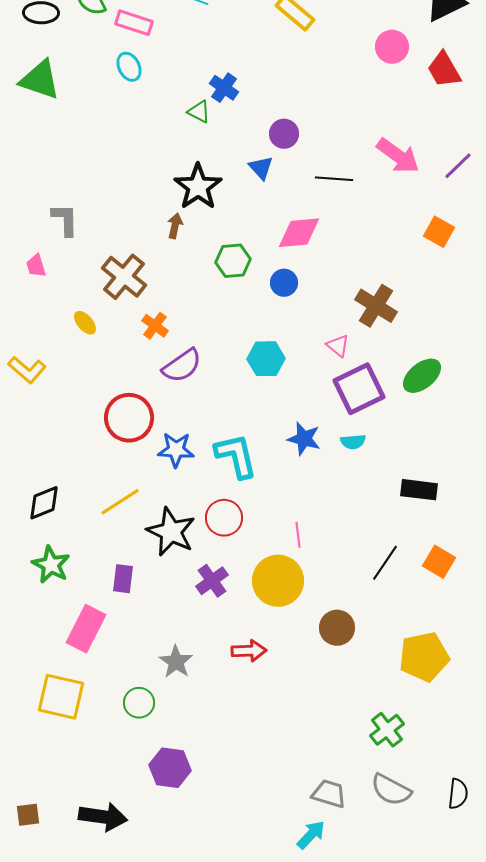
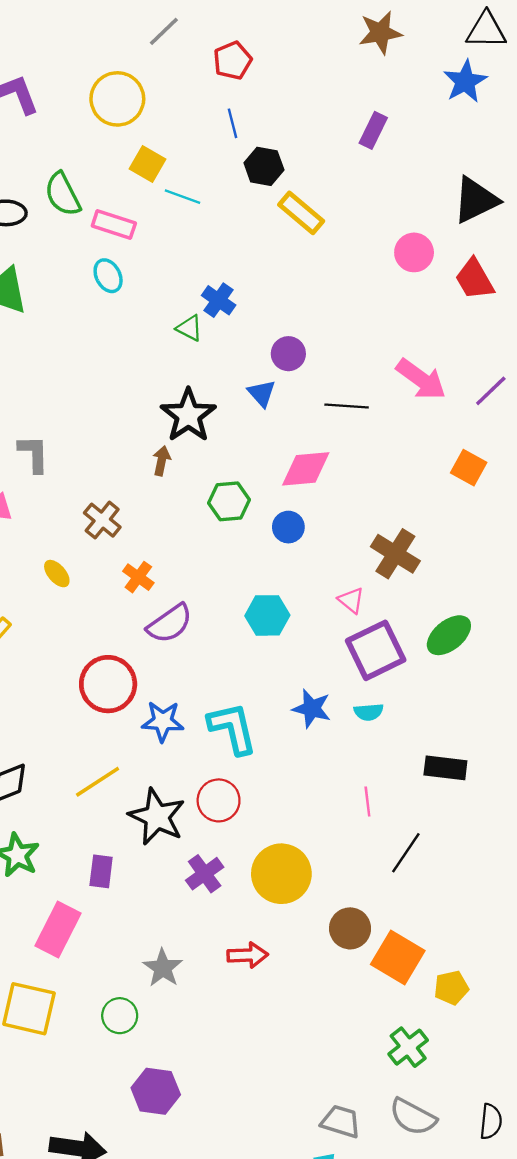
brown cross: (124, 277) -> (102, 520), size x0.7
pink line: (298, 535) -> (367, 802), moved
orange square: (439, 562) -> (398, 957), moved, size x1.4
yellow pentagon: (424, 657) -> (451, 988), moved, size x0.6

